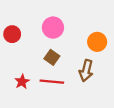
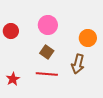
red star: (22, 82) -> (13, 79), moved

